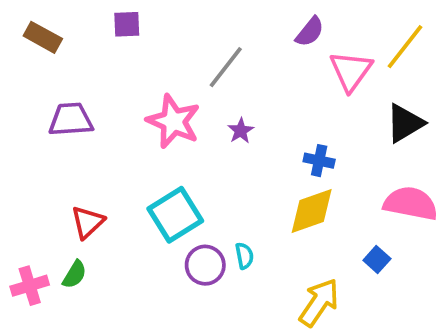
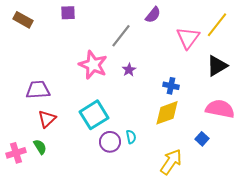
purple semicircle: (310, 32) -> (153, 15), moved
purple trapezoid: (71, 119) -> (38, 90), moved
green semicircle: (75, 274) -> (40, 147), turned -63

